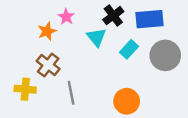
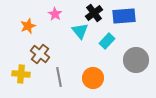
orange star: (47, 31) -> (28, 26), moved
gray circle: (165, 55) -> (136, 60), moved
orange circle: (127, 101) -> (93, 78), moved

